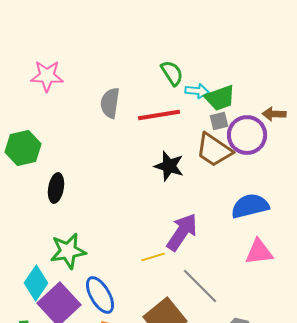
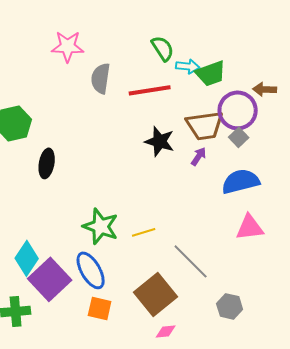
pink star: (47, 76) -> (68, 46), moved
gray square: (219, 121) -> (239, 137), moved, turned -30
brown trapezoid: (214, 150) -> (205, 125), turned -42
purple arrow: (182, 232) -> (199, 156), moved, size x0.5
green star: (68, 251) -> (101, 226), moved, turned 30

